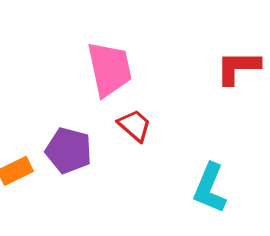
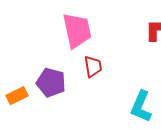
red trapezoid: (135, 125) -> (93, 67), turned 40

